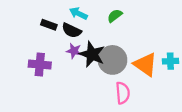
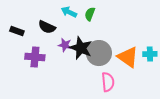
green semicircle: (115, 16) -> (90, 14), moved, turned -32
black rectangle: (49, 25) -> (17, 31), moved
black semicircle: (72, 30) -> (47, 27), moved

